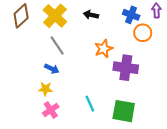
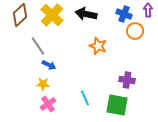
black arrow: (91, 15) -> (86, 14), size x1.5
gray line: (57, 45) -> (38, 46), moved
orange star: (104, 49) -> (98, 46), turned -30
purple cross: (126, 68) -> (127, 80), moved, size x0.7

